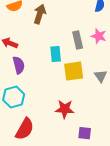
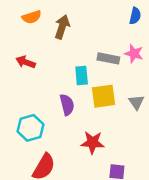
gray rectangle: (78, 40) -> (108, 58), turned -66
purple semicircle: (19, 65) -> (67, 105), moved

